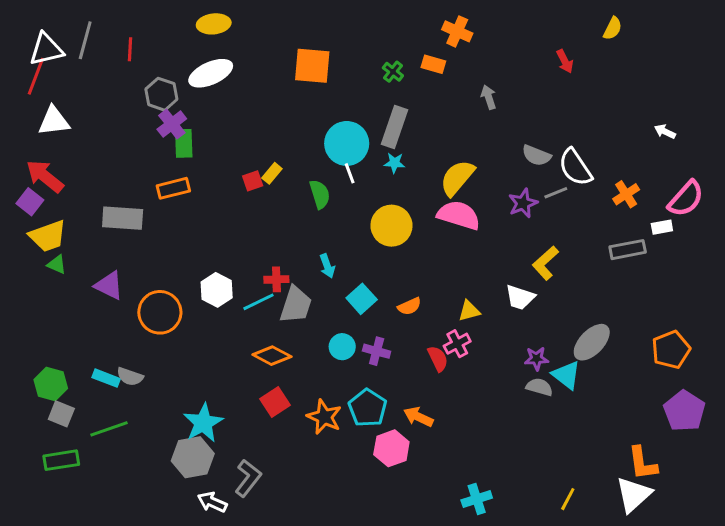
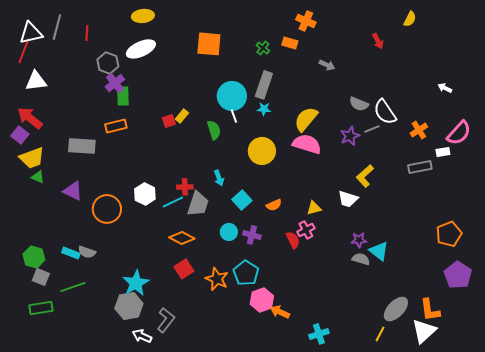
gray arrow: (489, 97) -> (327, 65), turned 133
gray ellipse: (592, 342) -> (396, 309), moved
orange arrow: (418, 417) -> (280, 312), moved

